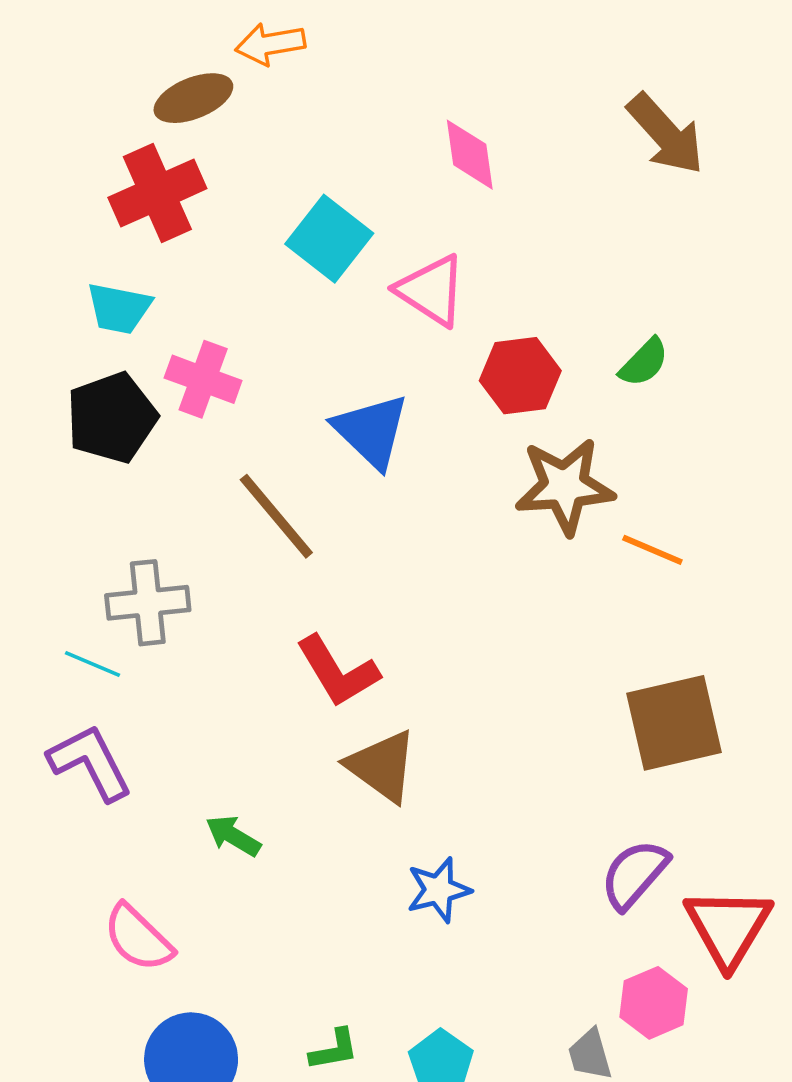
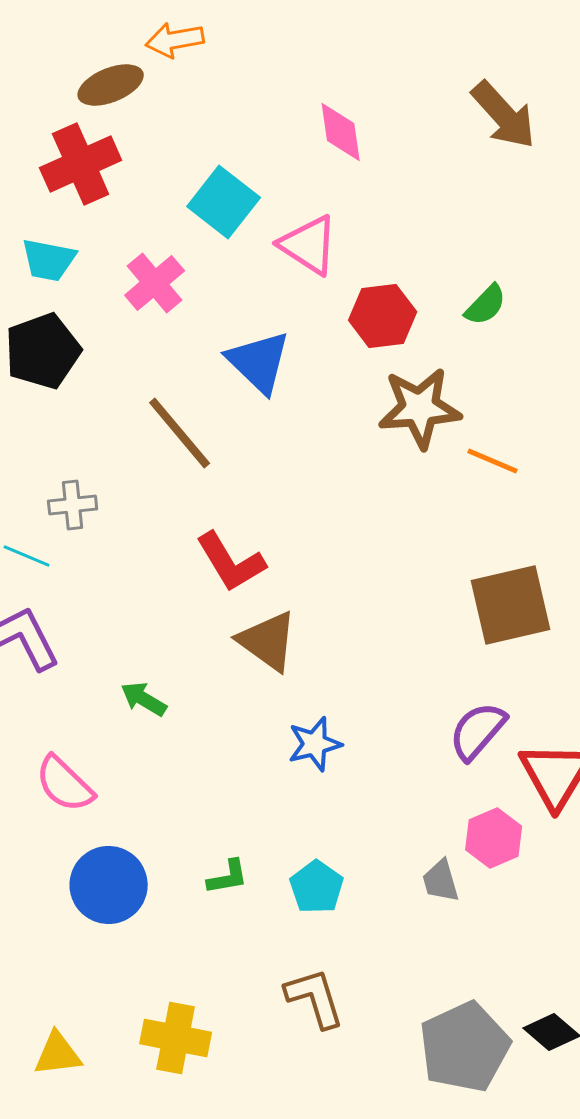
pink cross: (203, 379) -> (155, 283), moved, turned 30
gray cross: (148, 603) -> (73, 505), size x0.7

